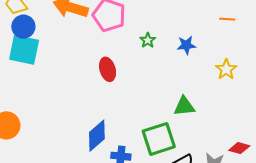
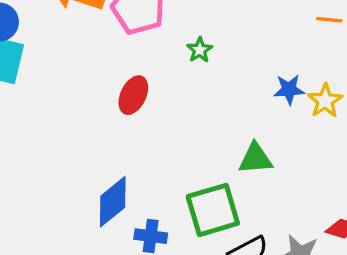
blue star: (186, 45) -> (289, 89), moved
red ellipse: (108, 69) -> (133, 95), turned 40

